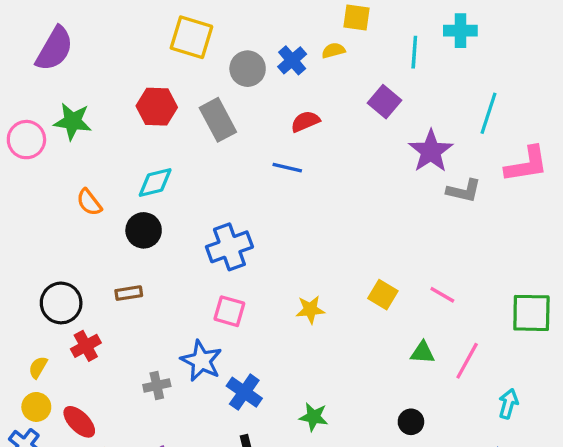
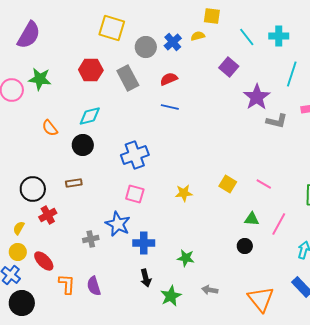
cyan cross: (460, 31) -> (279, 36), moved
cyan line: (414, 52) -> (247, 37), turned -42
red semicircle: (305, 121) -> (169, 79), moved
blue cross: (244, 392) -> (144, 243), turned -35
black circle: (411, 422) -> (245, 246), moved

